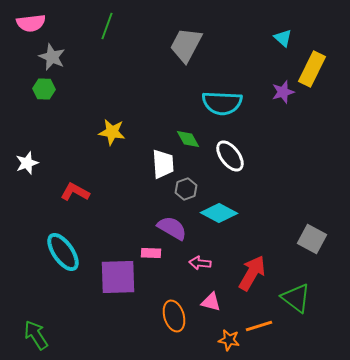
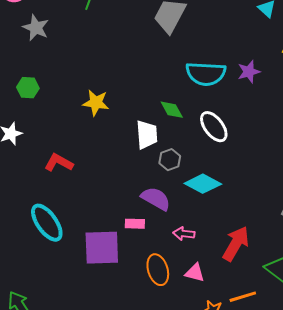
green hexagon: (44, 89) -> (28, 88), moved
purple star: (283, 92) -> (249, 72), moved
orange ellipse: (174, 316) -> (158, 270), moved

